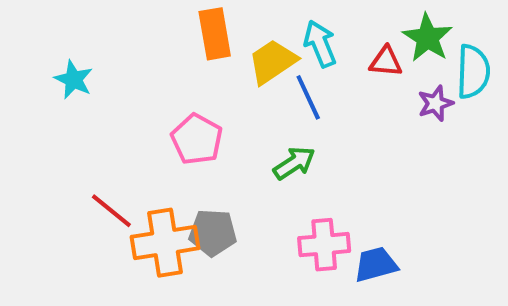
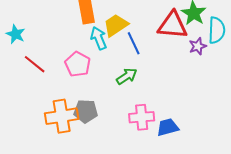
cyan arrow: (320, 44) -> (99, 38), moved
red triangle: (386, 62) -> (173, 25), size x1.8
red line: (111, 211) -> (35, 64), moved

